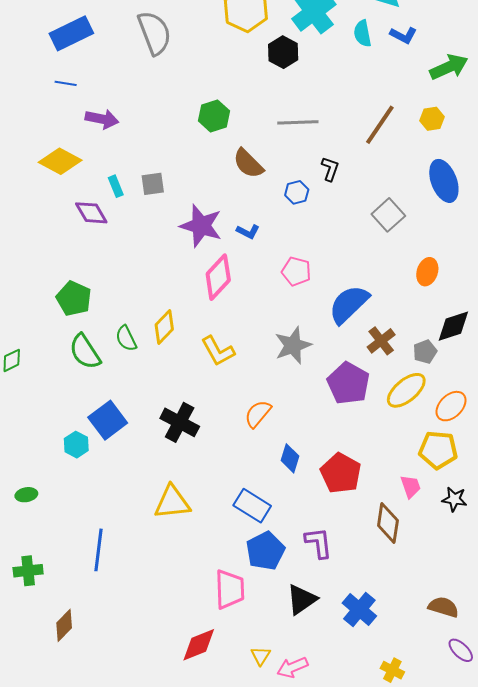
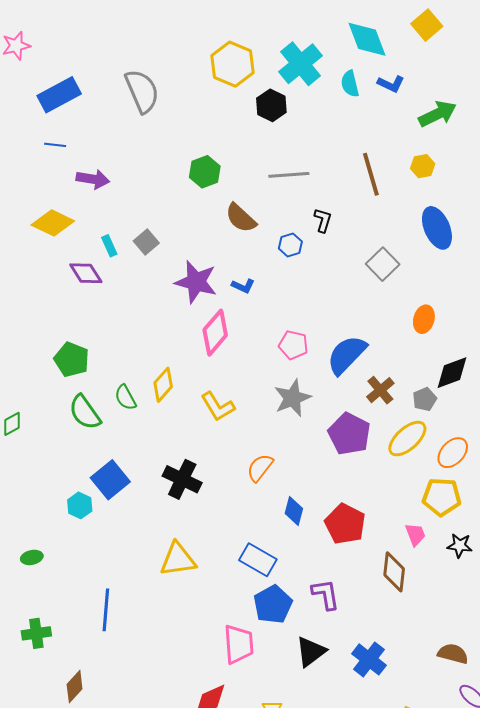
brown line: (380, 125) -> (371, 174), turned -48
gray square: (153, 184) -> (146, 242), turned -30
pink pentagon: (296, 271) -> (293, 345), moved

